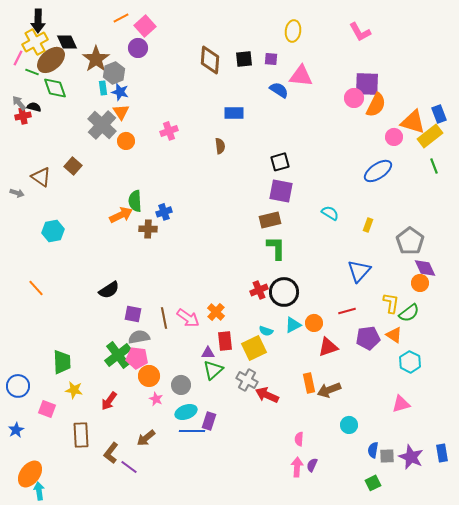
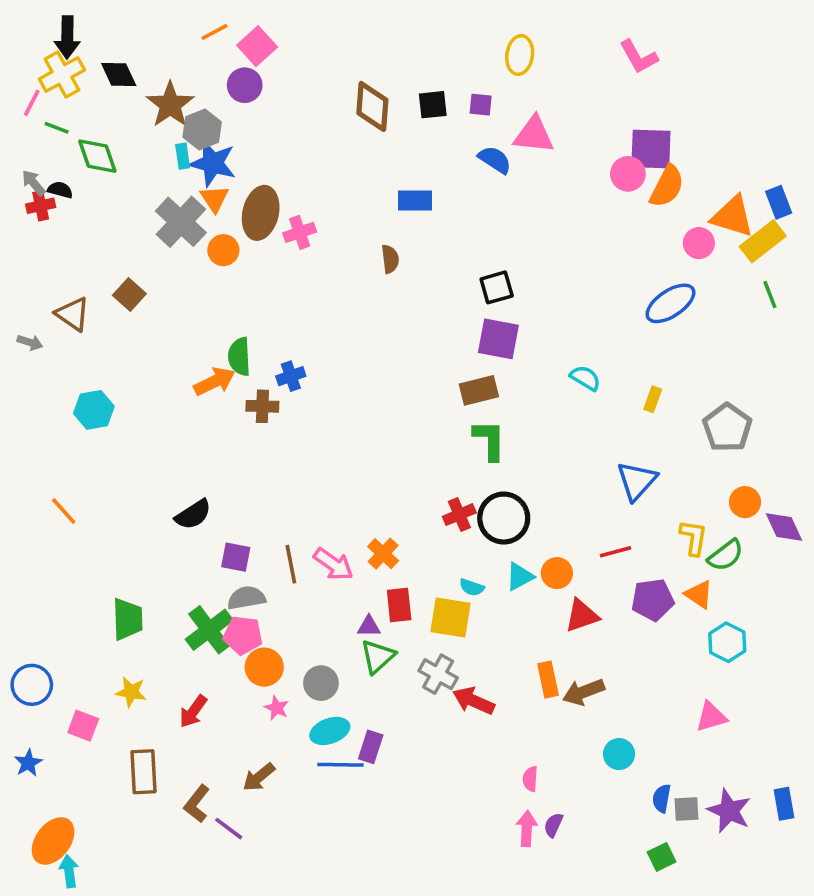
brown ellipse: (51, 60) -> (261, 213), moved, turned -36
blue star: (120, 92) -> (213, 163), size x1.5
purple diamond: (425, 268) -> (784, 527), moved
yellow square: (254, 348) -> (450, 617), turned 35
green trapezoid: (62, 362) -> (128, 619), moved

